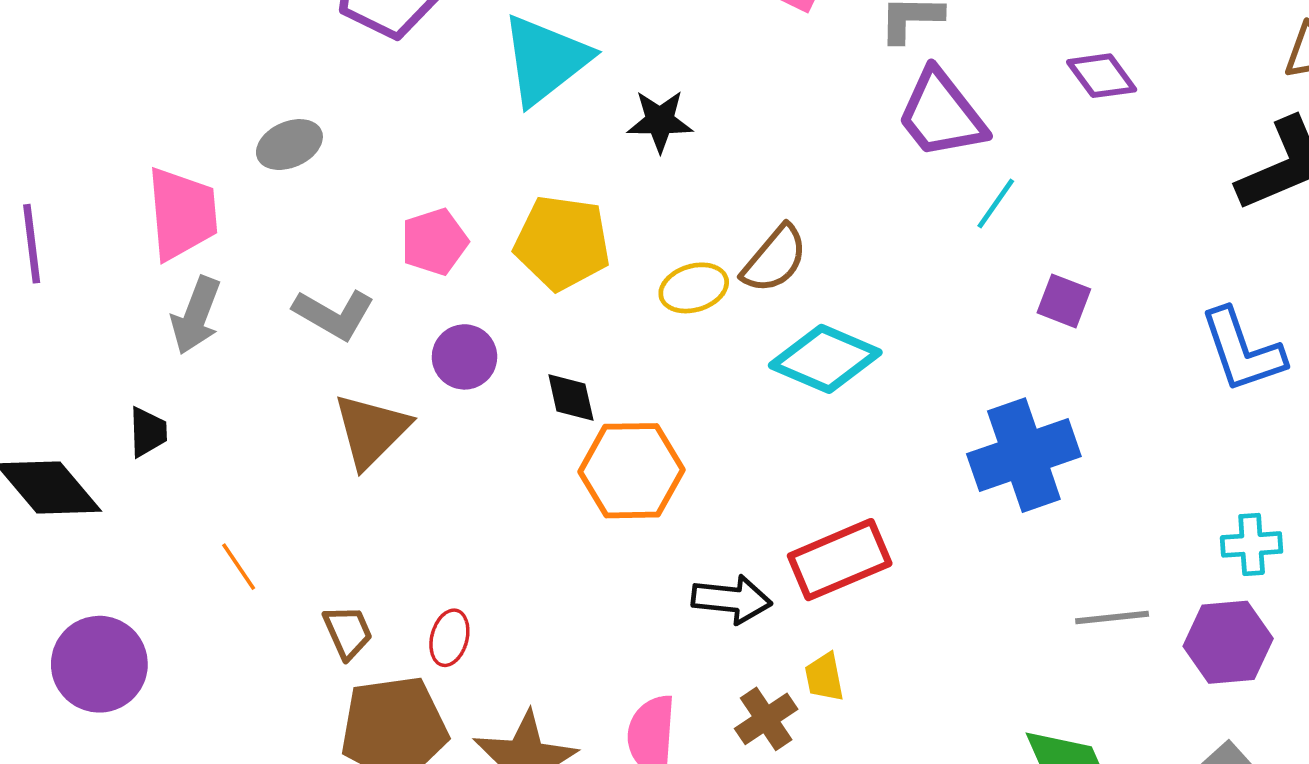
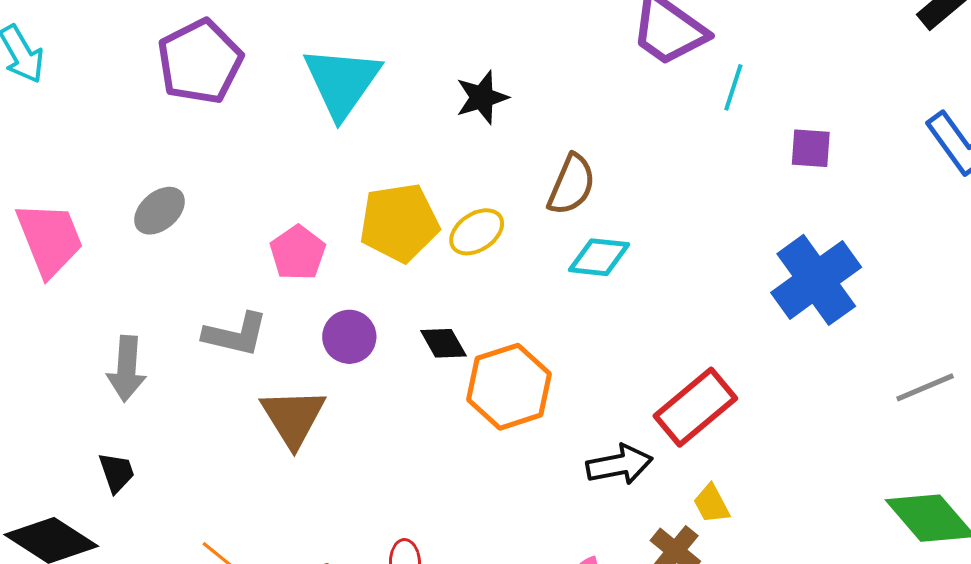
black star: (660, 121) -> (482, 97), moved
pink trapezoid: (182, 214) -> (50, 239), moved
yellow ellipse: (694, 288) -> (477, 232), moved
cyan diamond: (825, 359) -> (599, 257), moved, size x0.7

